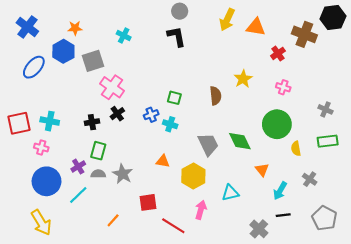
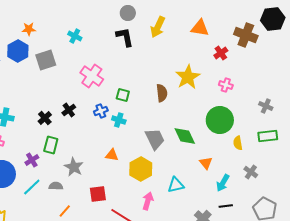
yellow arrow: (227, 20) -> (158, 27), moved
yellow star: (243, 79) -> (188, 77), size x1.4
pink cross: (112, 87) -> (92, 76), moved
black cross: (92, 122) -> (45, 118), turned -32
gray semicircle: (98, 174) -> (56, 186), moved

